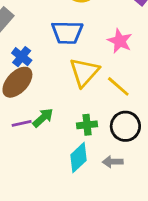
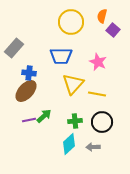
blue cross: (22, 57) -> (29, 73), turned -32
yellow line: (118, 86) -> (97, 94), turned -30

